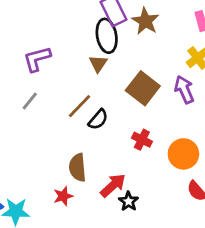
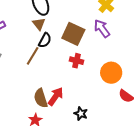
black semicircle: (98, 119) -> (45, 40), moved
red cross: (142, 140) -> (77, 61), moved
red arrow: (113, 185) -> (56, 96), moved

